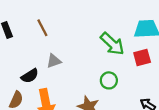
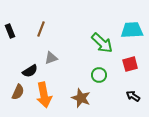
brown line: (42, 28) -> (41, 29), turned 49
red square: (142, 58) -> (130, 64), moved

